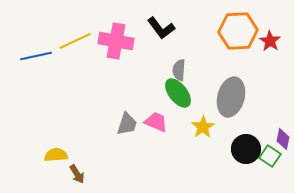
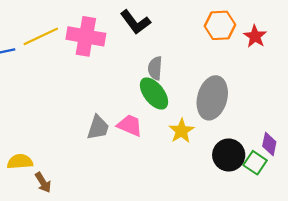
orange hexagon: (238, 31) -> (220, 25), size x0.7

